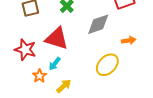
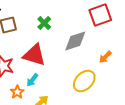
orange arrow: (129, 40) -> (105, 57), turned 144

